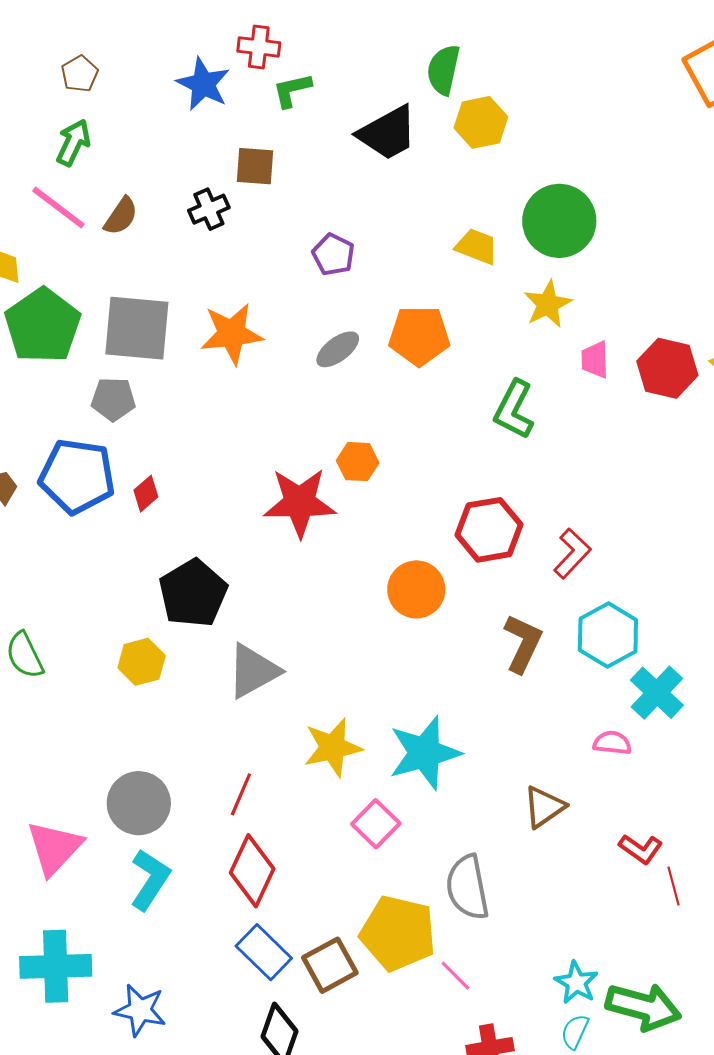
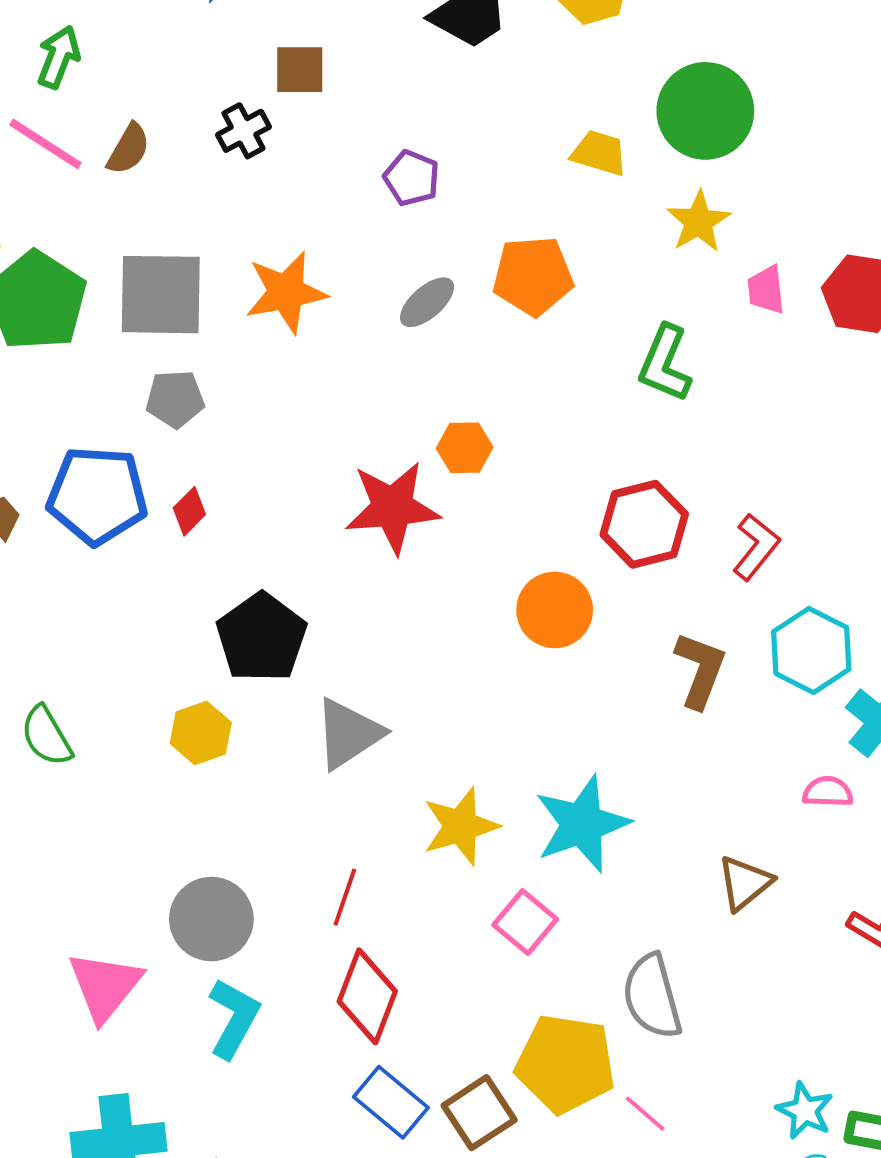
gray pentagon: (113, 399) -> (175, 399), moved

